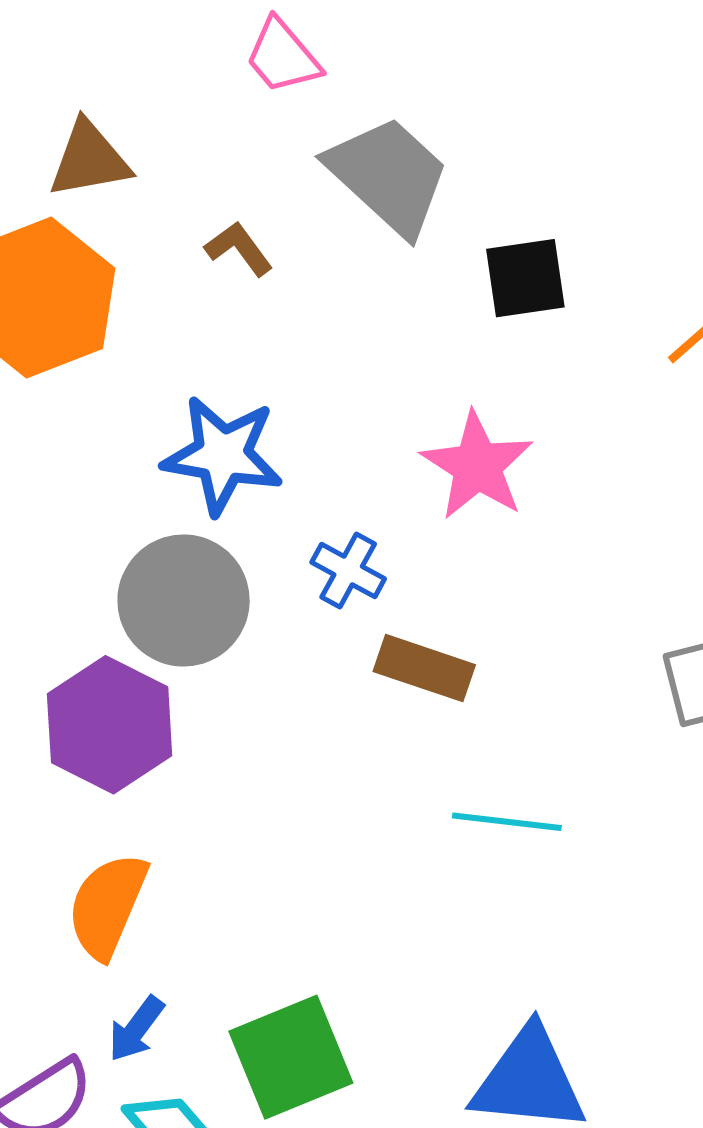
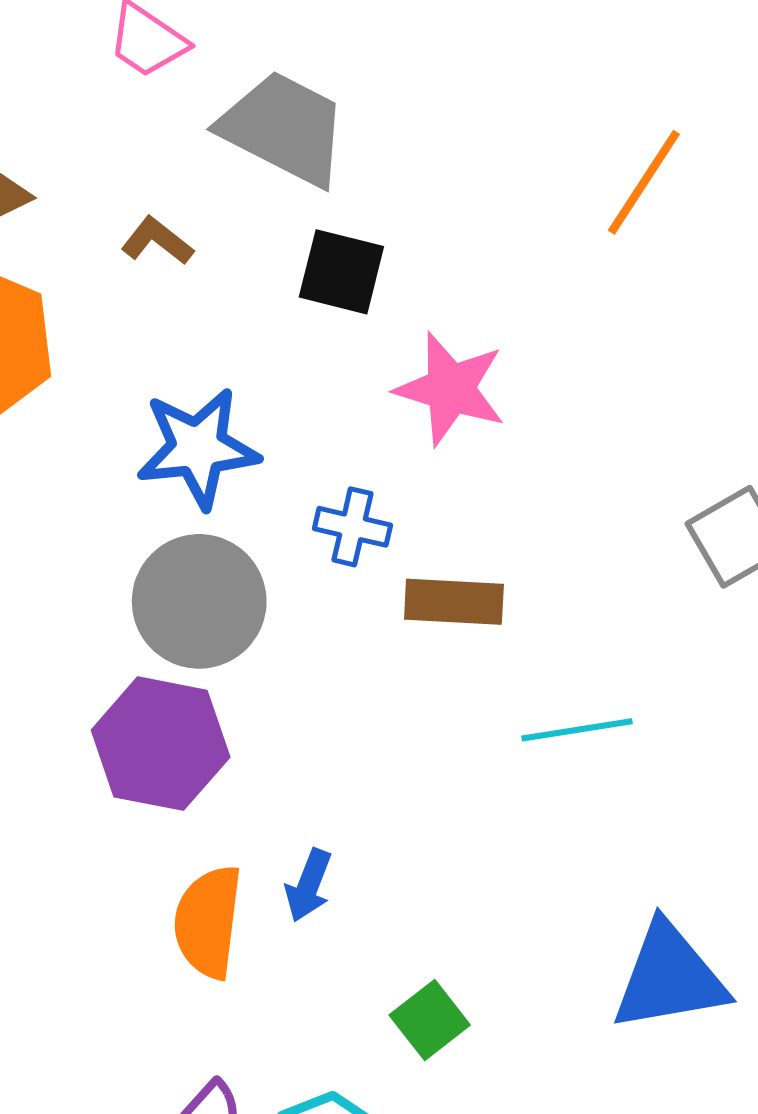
black square: (525, 278) -> (341, 272), moved, turned 38
blue arrow: (136, 1029) -> (309, 885), moved
green square: (291, 1057) -> (430, 1020), size x0.6

